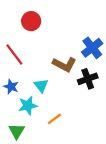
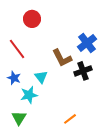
brown L-shape: (64, 64) -> (62, 58), turned 35
orange line: (54, 119) -> (70, 119), moved

